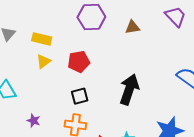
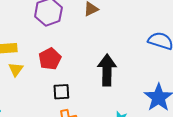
black square: (80, 96) -> (61, 92), turned 30

